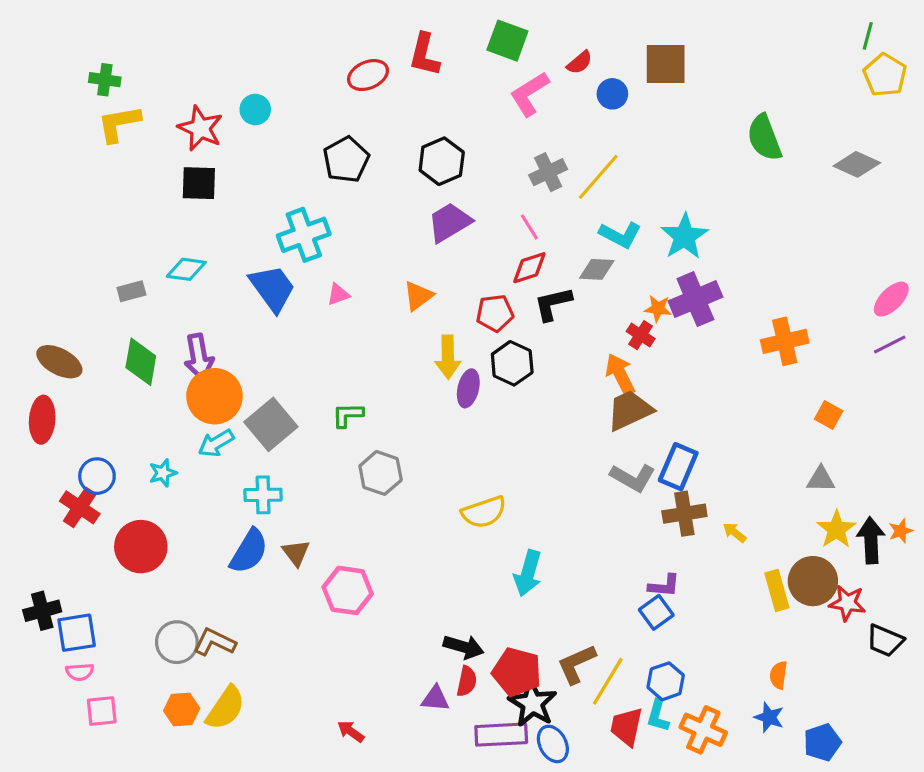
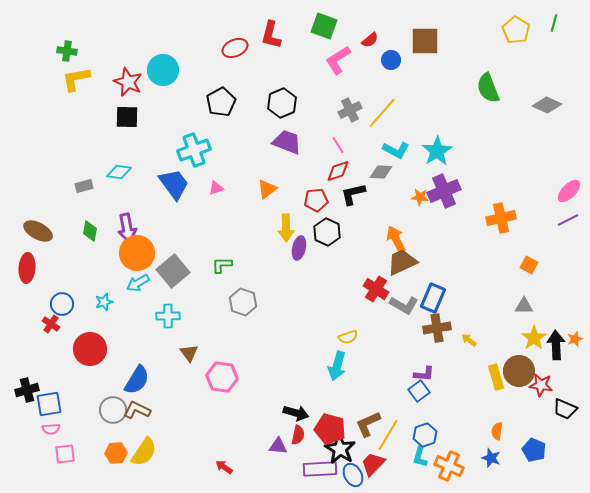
yellow pentagon: (885, 75) -> (516, 30), moved
cyan circle: (255, 109) -> (163, 70), size x1.6
purple trapezoid: (449, 222) -> (287, 142), turned 52
red cross: (641, 335) -> (376, 289), moved, size x1.4
green diamond: (141, 362) -> (90, 231), size x0.7
red cross: (80, 507) -> (51, 324), size x0.7
yellow semicircle: (484, 512) -> (348, 337), moved, size x0.7
blue semicircle: (249, 551) -> (137, 380), moved
red trapezoid: (626, 727) -> (373, 464), moved, turned 32
blue pentagon: (822, 742) -> (534, 450), moved, turned -30

